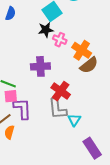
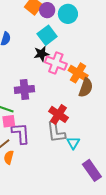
pink cross: (60, 40) -> (56, 63), size x1.5
brown semicircle: (89, 65) -> (86, 88), turned -30
purple cross: (40, 66) -> (24, 89), moved

